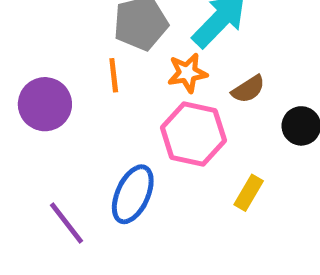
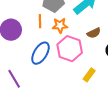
orange star: (187, 73) -> (60, 25), moved
blue ellipse: (133, 194) -> (40, 53), moved

